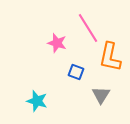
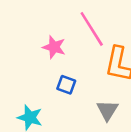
blue square: (76, 72) -> (66, 85), moved

